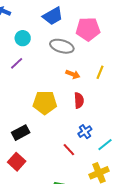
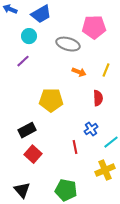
blue trapezoid: (53, 16) -> (41, 14), moved
red semicircle: (79, 100) -> (98, 98), moved
red line: (69, 150) -> (75, 147), turned 32
red square: (17, 162) -> (33, 154), moved

